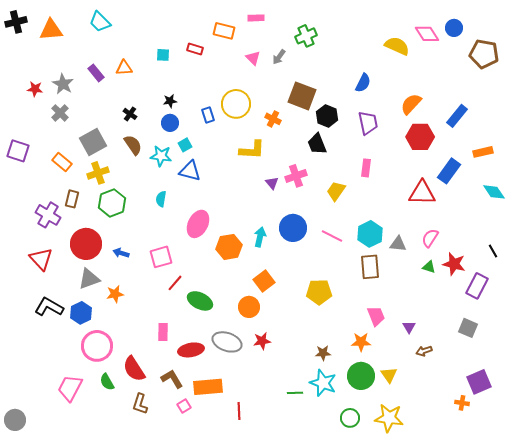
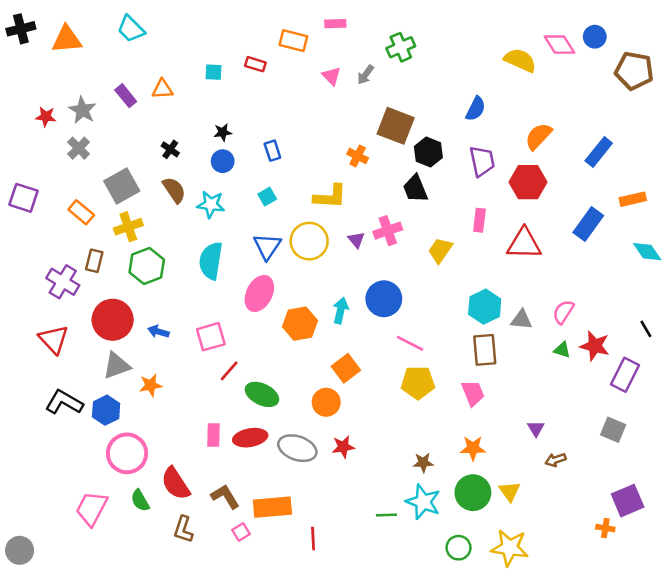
yellow circle: (236, 104) -> (309, 241), moved
red hexagon: (420, 137) -> (528, 182), moved
cyan square: (185, 145) -> (267, 197), moved
blue triangle: (190, 171) -> (267, 246), moved, turned 50
red triangle: (422, 193) -> (524, 244), moved
cyan semicircle: (161, 199) -> (211, 261), size x1.8
pink line: (332, 236) -> (410, 343), moved
pink trapezoid: (376, 316) -> (473, 393), moved
red ellipse: (191, 350) -> (250, 438), moved

